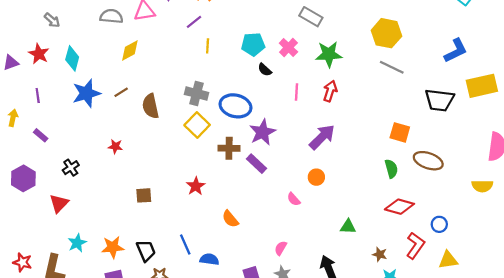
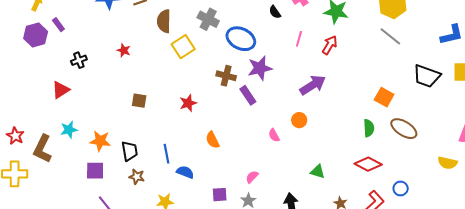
yellow square: (197, 125) -> (183, 47), moved
purple hexagon: (23, 178) -> (36, 35), moved

